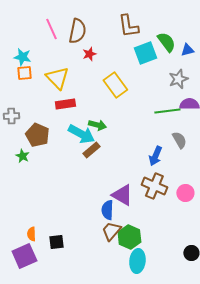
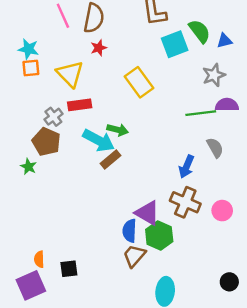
red star: (89, 54) -> (99, 48), moved
gray cross: (11, 116) -> (53, 117), moved, turned -35
green hexagon: (129, 237) -> (159, 236), moved

